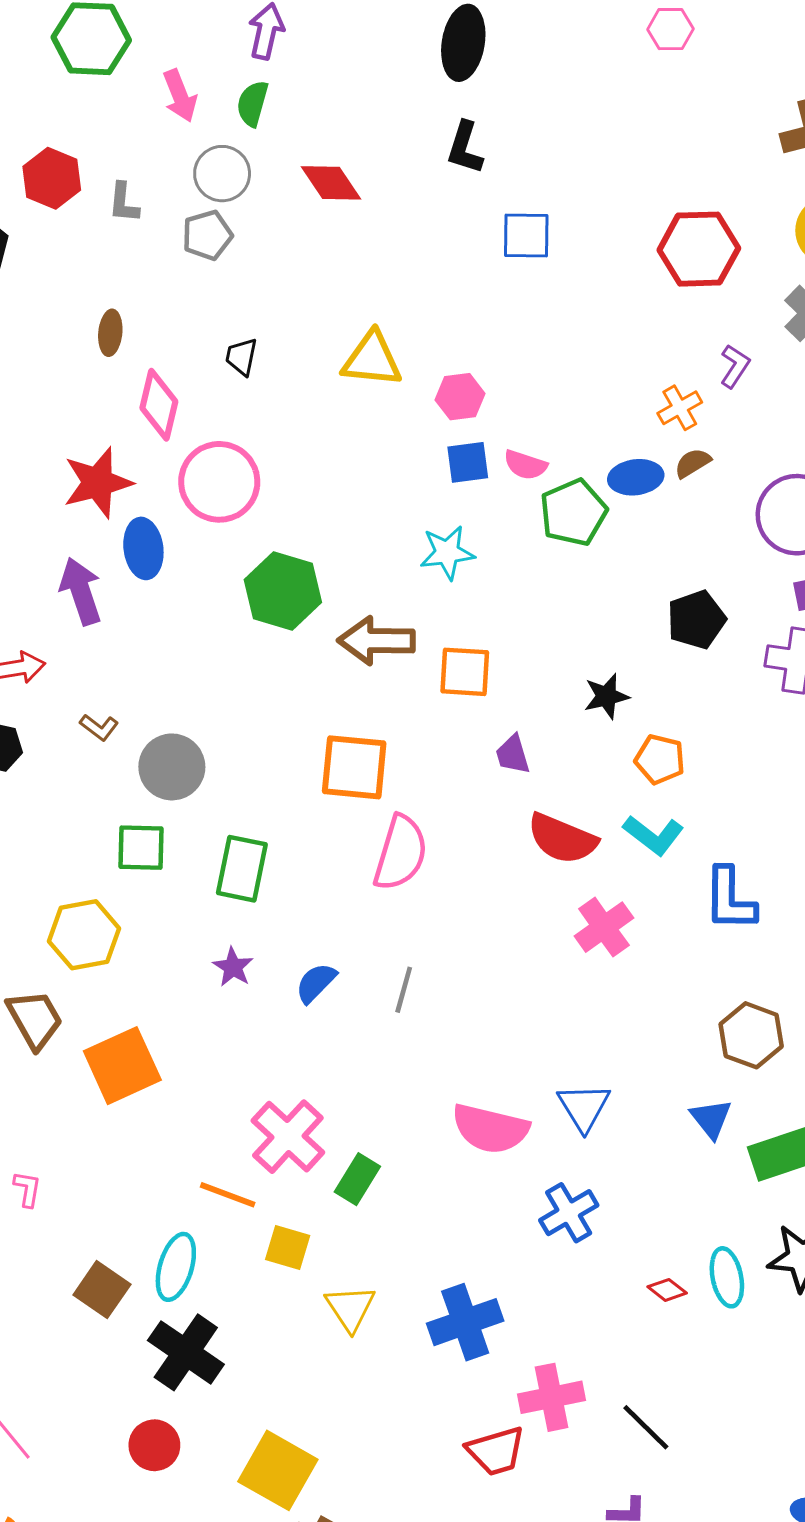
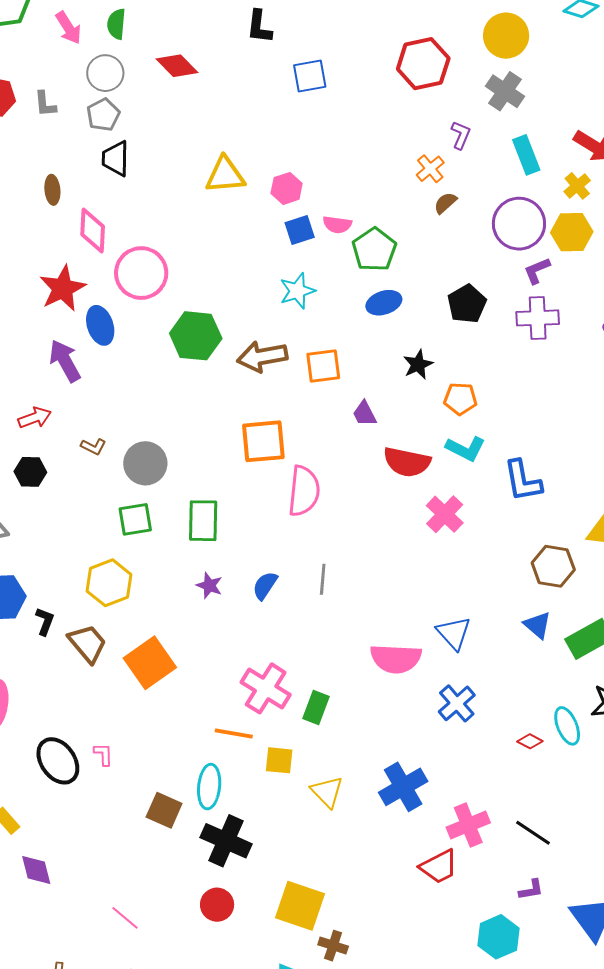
black trapezoid: (241, 357) -> (116, 158), moved, size x1.4
blue ellipse: (636, 477) -> (384, 303), moved

